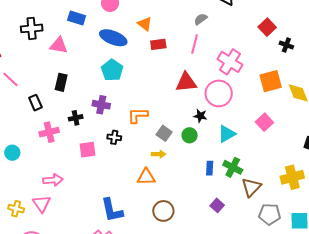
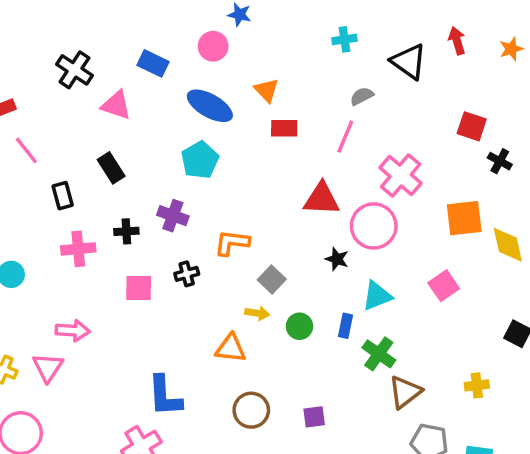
red square: (267, 27) -> (472, 126), turned -36
black cross: (32, 28) -> (74, 70), turned 30
black rectangle: (61, 82) -> (111, 168), turned -54
green circle: (190, 135) -> (299, 326), moved
black cross: (114, 137) -> (187, 274), turned -32
blue rectangle: (210, 168) -> (346, 326), moved
yellow cross: (292, 177) -> (477, 385), size x0.6
purple square: (217, 205) -> (314, 417), moved, turned 32

